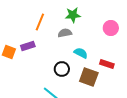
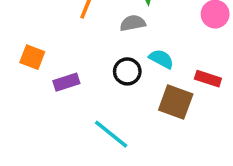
purple rectangle: (28, 46) -> (66, 82), moved
black circle: (62, 69) -> (127, 71), moved

